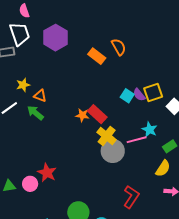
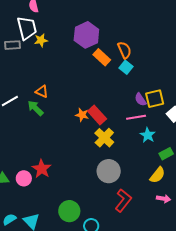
purple hexagon: (56, 38) -> (86, 35), moved
yellow star: (23, 85) -> (41, 40), moved
cyan square: (127, 96) -> (126, 67), moved
pink line: (137, 140) -> (136, 117), moved
gray circle: (113, 151) -> (109, 171), moved

